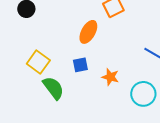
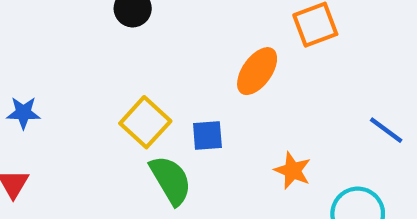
blue square: (80, 65) -> (207, 136), moved

